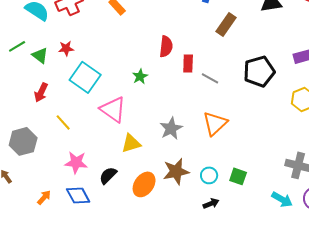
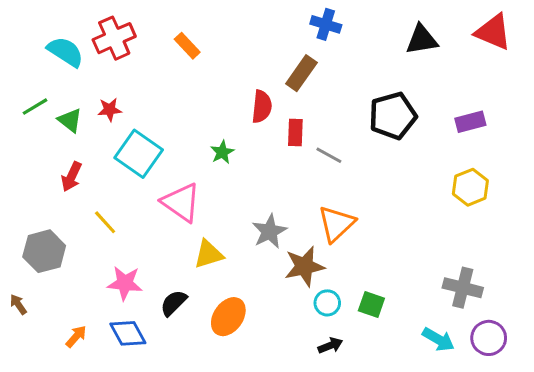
brown rectangle: (226, 24) -> (301, 73), moved
black pentagon: (259, 71) -> (393, 116), moved
brown star: (176, 171) -> (304, 266), moved

